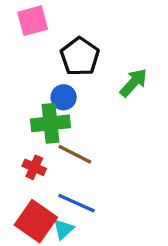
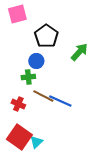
green cross: (50, 123) -> (28, 77), size x0.6
blue line: (77, 203) -> (60, 101), moved

